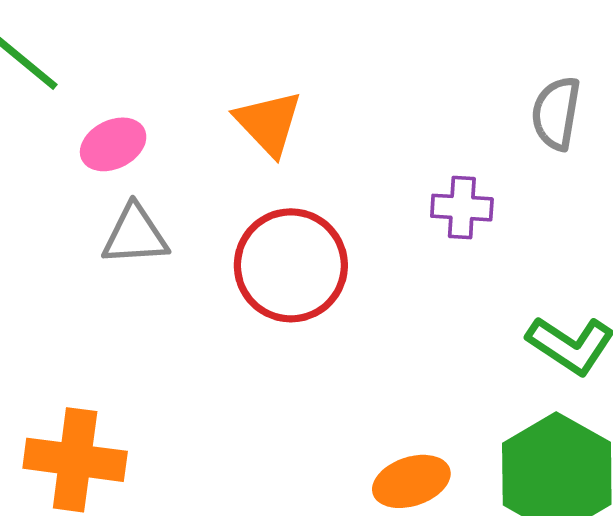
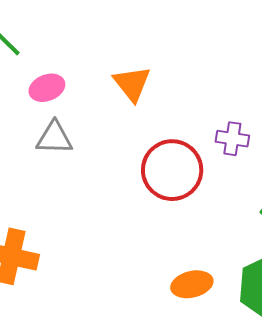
red circle: (291, 265) -> (172, 170), moved

